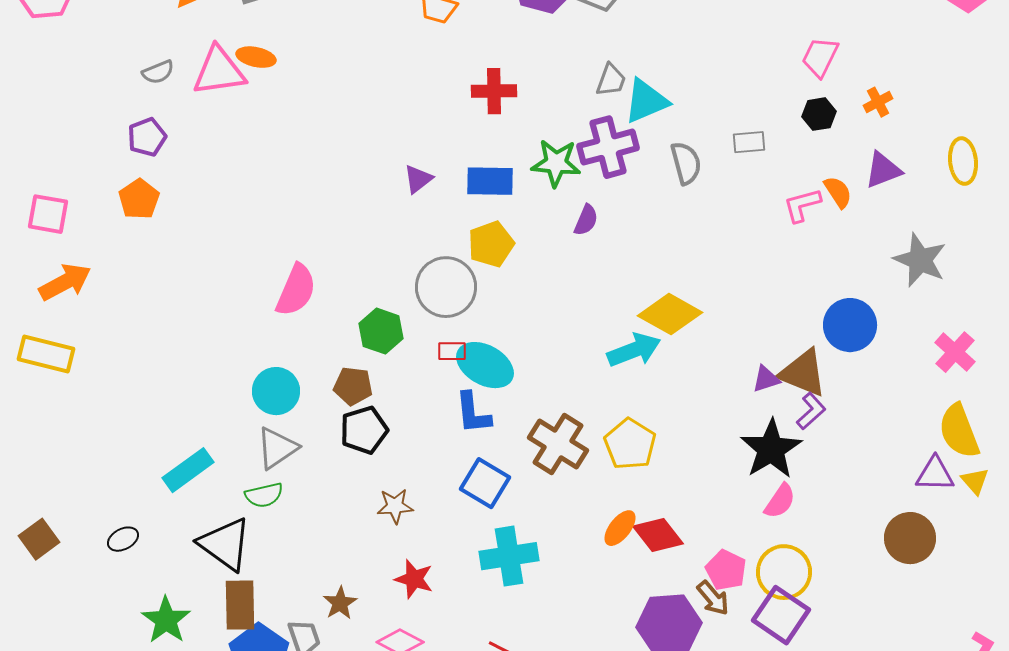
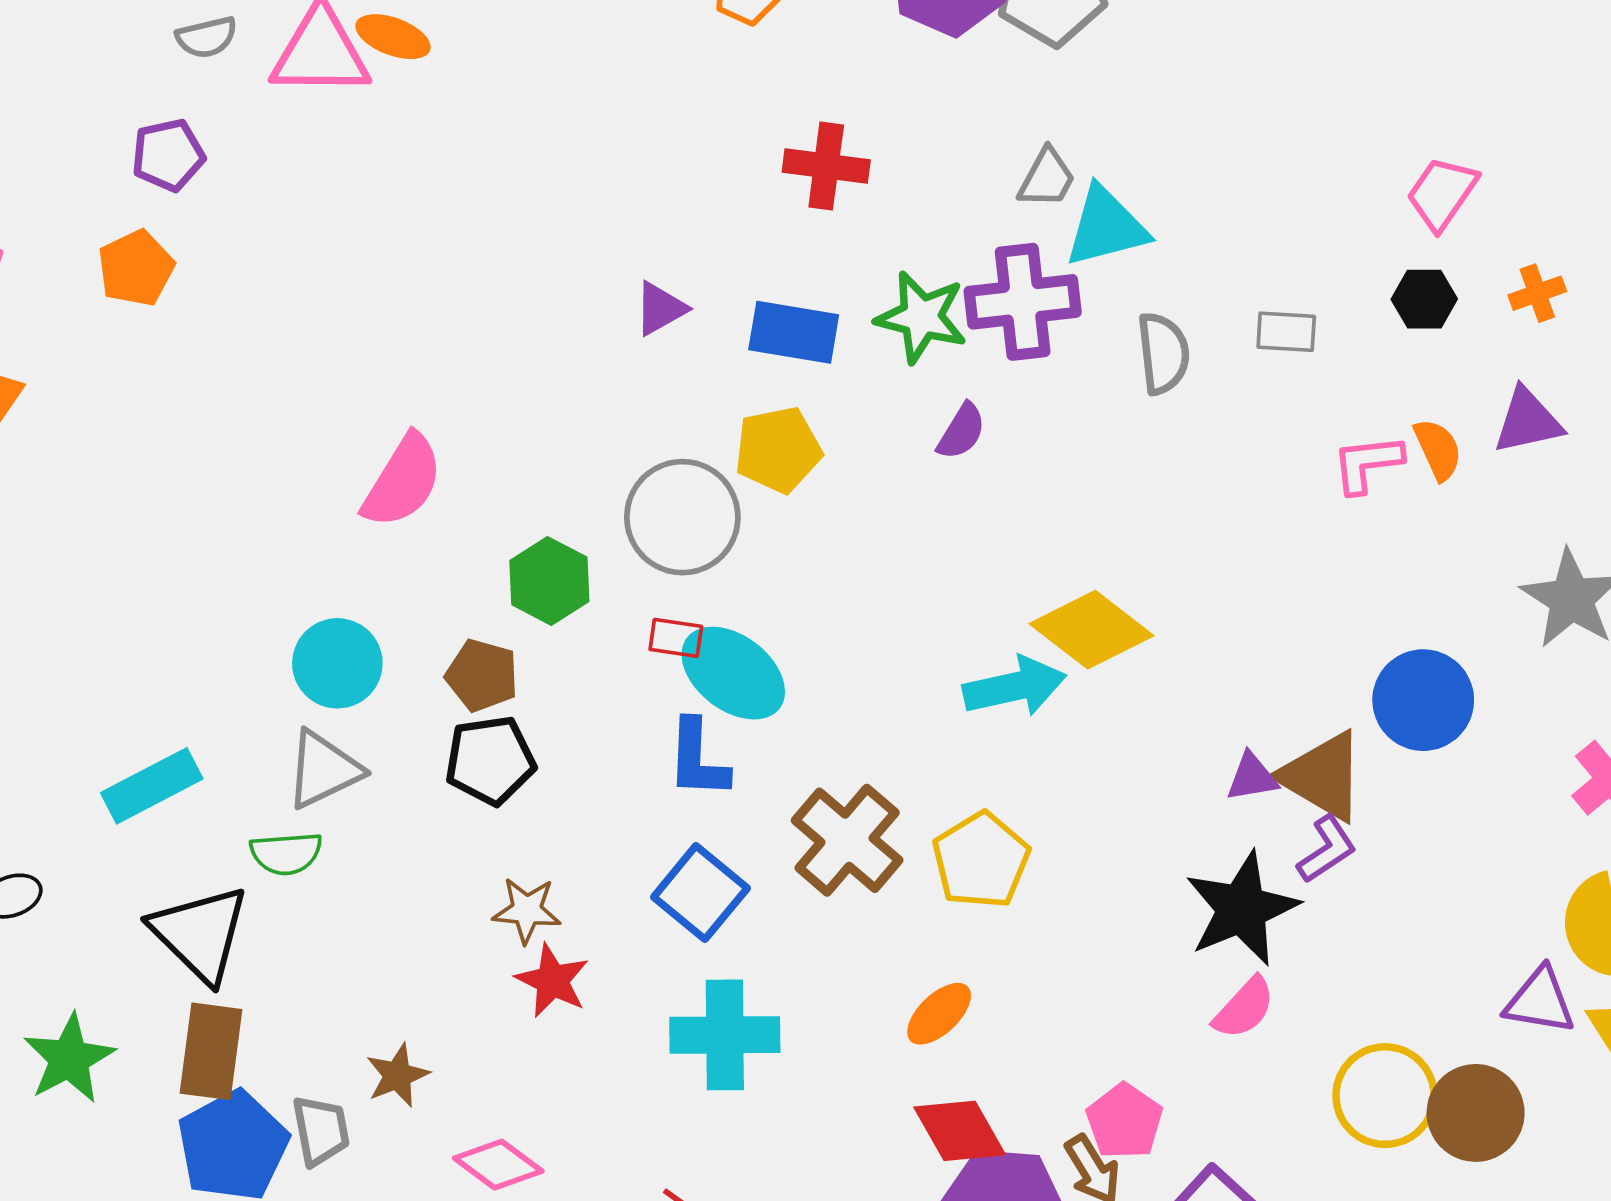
red diamond: (658, 535) -> (960, 1131), moved
yellow circle: (784, 572) -> (1385, 1096), moved
red star: (414, 579) -> (552, 981), moved

